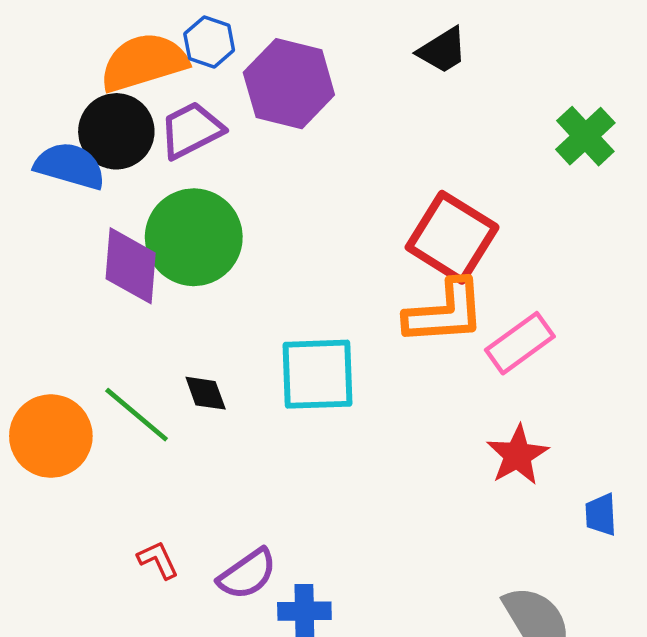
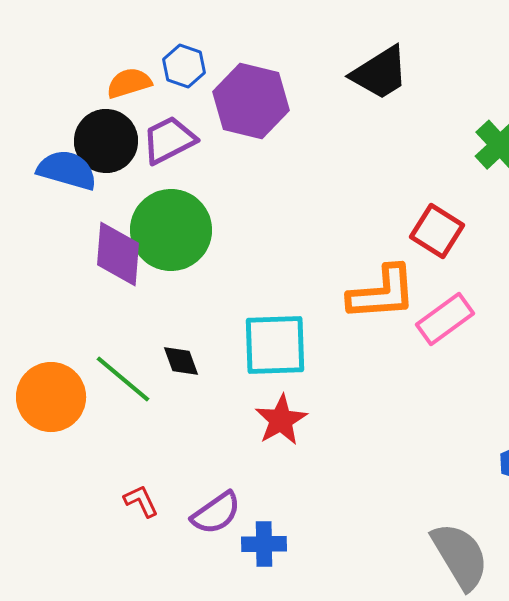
black trapezoid: (443, 50) -> (380, 73), size x1.4
orange semicircle: (144, 62) -> (129, 83), size x0.6
red square: (452, 237) -> (437, 231), moved, size x0.7
red star: (517, 455) -> (281, 420), moved

